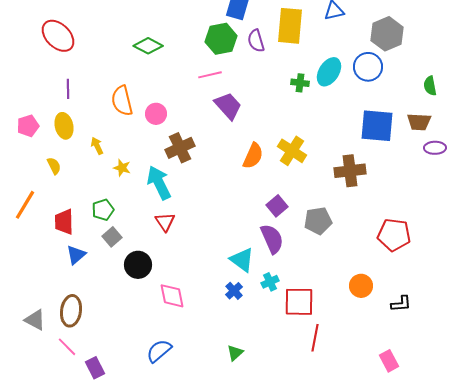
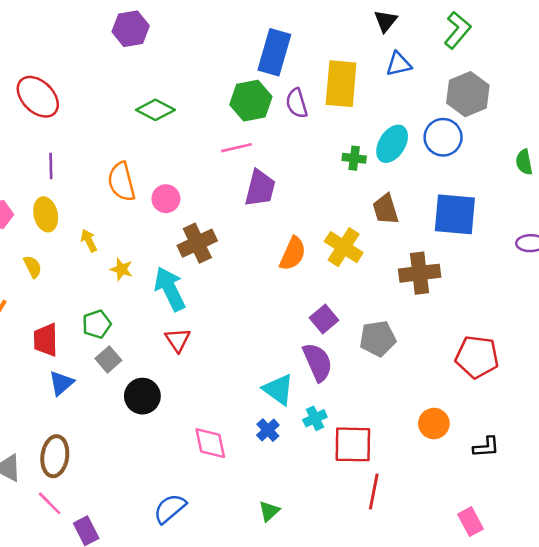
purple trapezoid: (228, 106) -> (260, 188), turned 56
brown trapezoid: (419, 122) -> (386, 209), moved, turned 70
pink diamond: (172, 296) -> (210, 443), moved

